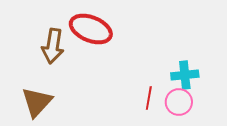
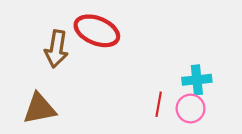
brown triangle: (37, 102) -> (39, 109), turned 36

